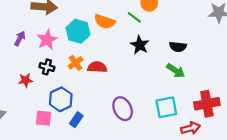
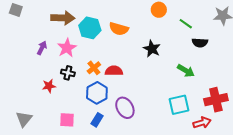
green line: (134, 17) -> (186, 24), moved
cyan hexagon: (78, 31) -> (90, 28), moved
black semicircle: (178, 47) -> (200, 43), moved
blue hexagon: (61, 99) -> (97, 93), moved
purple ellipse: (123, 109) -> (125, 108), moved

